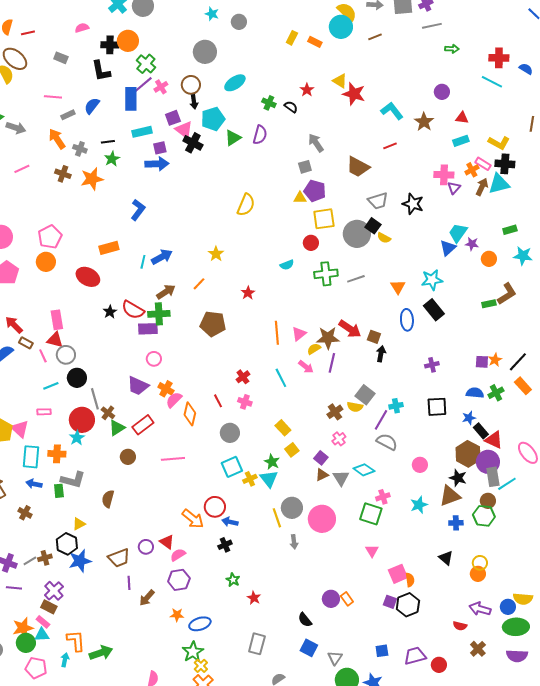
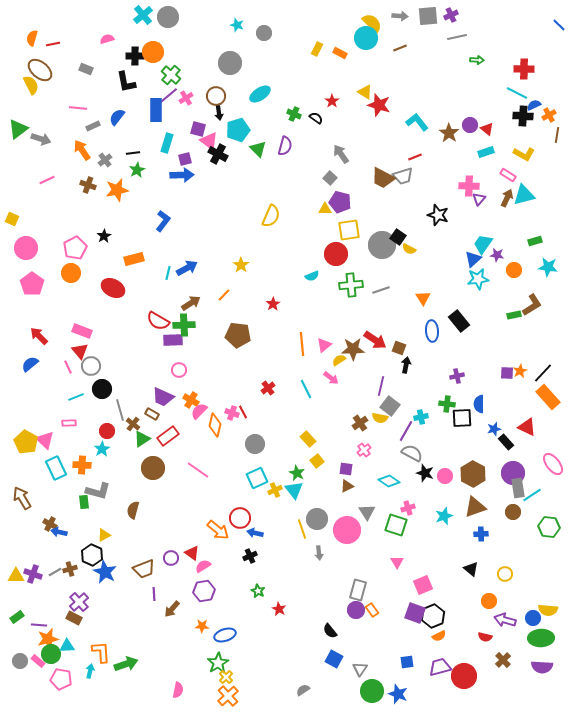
blue semicircle: (526, 69) -> (534, 105), moved, turned -56
purple circle: (442, 92) -> (470, 125), moved
purple square: (173, 118) -> (198, 129), turned 35
red triangle: (462, 118) -> (487, 129), turned 32
cyan rectangle: (142, 132) -> (167, 143), turned -60
green triangle: (233, 138) -> (258, 149), turned -42
gray cross: (80, 149) -> (105, 160), turned 32
black cross: (505, 164) -> (523, 116), moved
gray square: (305, 167) -> (330, 178), turned -32
orange cross: (472, 170) -> (549, 115), moved
gray trapezoid: (378, 201) -> (403, 176), moved
red circle: (311, 243) -> (336, 254), size x1.5
cyan star: (432, 280) -> (478, 279), moved
black star: (110, 312) -> (104, 236), moved
pink rectangle: (57, 320) -> (82, 331), turned -60
red triangle: (55, 340) -> (80, 351), turned 36
brown rectangle: (26, 343) -> (152, 414), moved
purple line: (332, 363) -> (381, 386), moved
orange rectangle: (523, 386) -> (548, 397), size x1.4
blue semicircle: (475, 393) -> (479, 404), moved, turned -96
green cross: (496, 393) -> (447, 404), moved, turned 35
pink cross: (245, 402) -> (232, 413), moved
red circle: (82, 420) -> (107, 431), size x0.6
red triangle: (494, 440) -> (527, 427), moved
brown hexagon: (468, 454) -> (473, 474), moved
cyan rectangle: (31, 457) -> (56, 468), turned -30
brown circle: (128, 457) -> (153, 468), size x1.5
purple square: (321, 458) -> (346, 469), turned -32
pink line: (173, 459) -> (198, 470), turned 40
gray triangle: (341, 478) -> (367, 512), moved
black star: (458, 478) -> (425, 473), moved
blue arrow: (34, 484) -> (59, 532), moved
green hexagon: (484, 516) -> (549, 527), moved
blue star: (80, 561) -> (105, 572), turned -30
orange circle: (478, 574) -> (489, 601), moved
orange semicircle: (410, 580) -> (439, 636), moved, turned 72
purple line: (14, 588) -> (39, 625), moved
purple square: (390, 602) -> (415, 613), size x1.5
pink rectangle: (43, 622) -> (38, 661), moved
gray rectangle: (257, 644) -> (358, 590), moved
red circle: (439, 665) -> (464, 676), size x1.6

